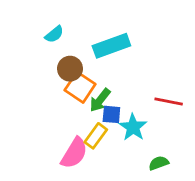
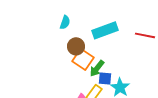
cyan semicircle: (54, 34) -> (65, 22), turned -32
red line: (169, 102) -> (145, 35), moved

